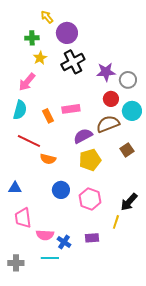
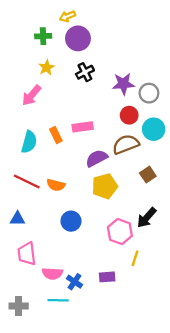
yellow arrow: (47, 17) -> (67, 16), moved, turned -72
green cross: (32, 38) -> (43, 36), moved
black cross: (73, 62) -> (85, 72), size x0.7
cyan semicircle: (20, 110) -> (29, 142), moved
red line: (29, 141) -> (27, 182), moved
pink hexagon: (90, 199) -> (120, 232), moved
black arrow: (129, 202) -> (147, 218), moved

